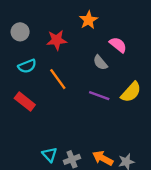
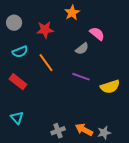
gray semicircle: (100, 63) -> (82, 49), turned -88
yellow semicircle: (131, 92) -> (110, 87), moved, turned 30
cyan triangle: (50, 155) -> (17, 118), moved

